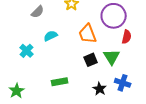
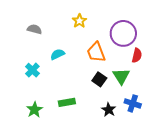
gray semicircle: (38, 12) -> (34, 29), moved, turned -120
black square: (91, 60) -> (99, 79), turned -32
green star: (17, 91) -> (34, 110), moved

